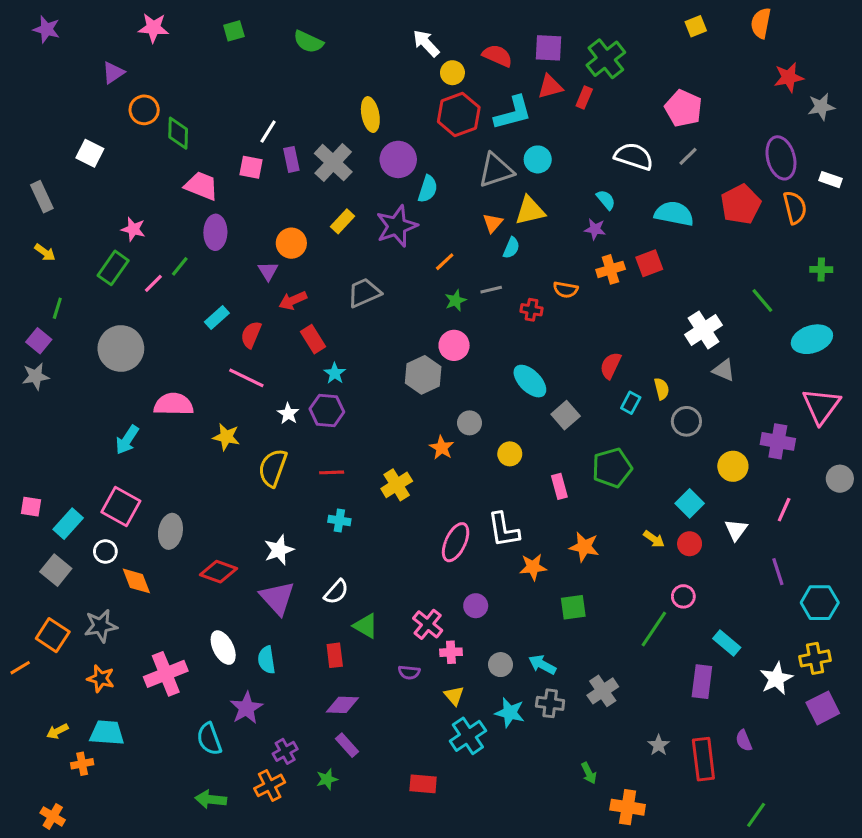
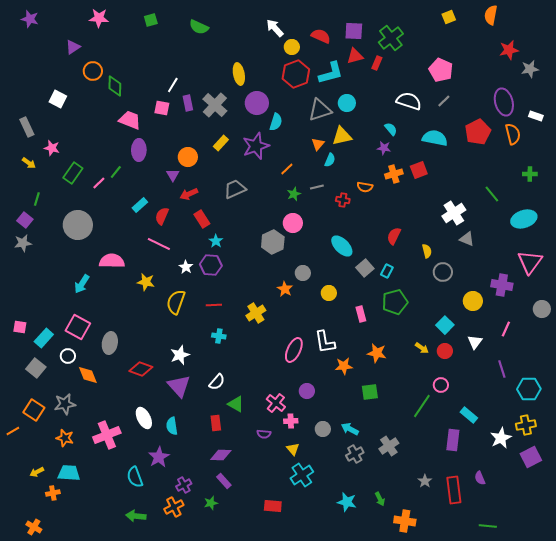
pink star: (133, 229) -> (52, 148), moved
cyan rectangle: (631, 403) -> (387, 271), moved
gray cross: (550, 703) -> (355, 454), turned -36
cyan star: (510, 713) -> (347, 502), moved
green line: (756, 815) -> (488, 526), turned 60

